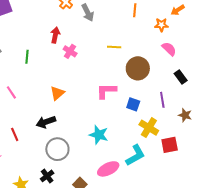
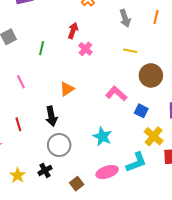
gray arrow: (88, 13) -> (125, 18), moved
pink L-shape: (106, 91) -> (116, 94), turned 35
black arrow: (46, 122) -> (51, 116), turned -90

